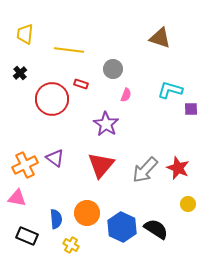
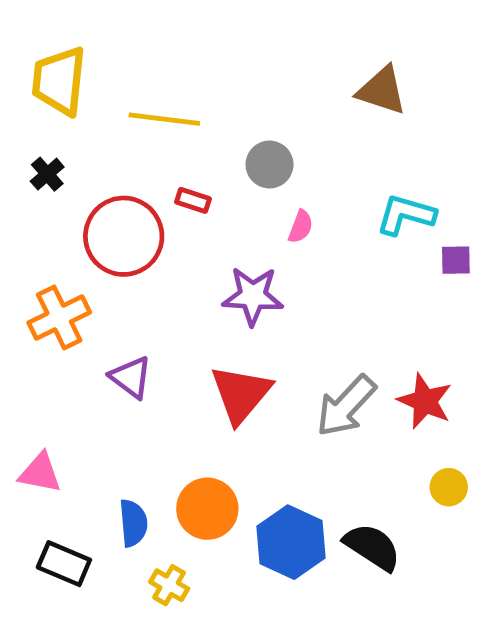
yellow trapezoid: (25, 34) -> (59, 81), size x1.4
purple star: (106, 124) -> (253, 296), turned -30
orange cross: (25, 165) -> (59, 317), moved

